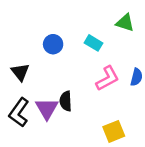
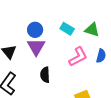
green triangle: (125, 23) -> (92, 30), moved
purple triangle: (47, 109) -> (36, 47), moved

